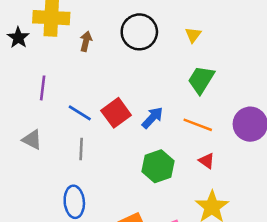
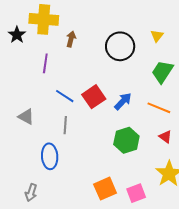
black circle: (139, 32) -> (120, 46), moved
purple line: (43, 88) -> (45, 63), moved
blue ellipse: (74, 202) -> (50, 156), moved

